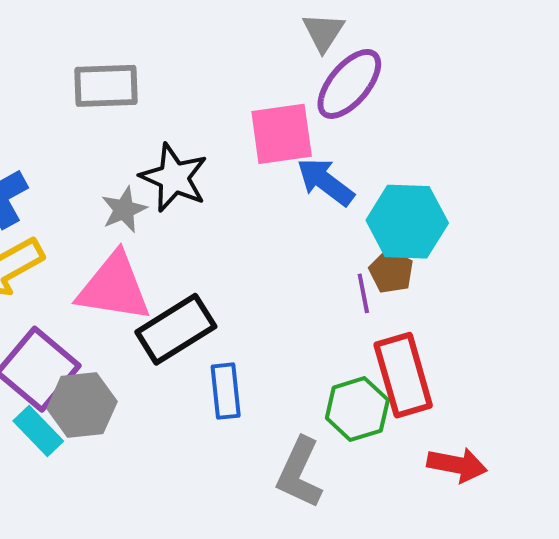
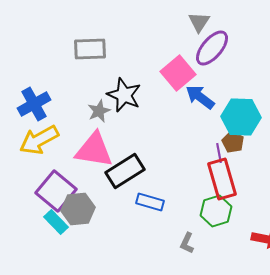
pink square: (282, 134) -> (178, 73), turned -32
red rectangle: (403, 375) -> (222, 179), moved
blue rectangle: (226, 391) -> (150, 202), turned -68
gray L-shape: (299, 473) -> (187, 243), size x0.6

